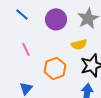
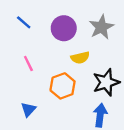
yellow semicircle: (79, 44) -> (80, 58), moved

